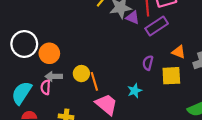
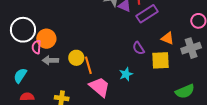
purple semicircle: (148, 63) -> (139, 48), turned -48
pink semicircle: (46, 87) -> (36, 47), moved
cyan semicircle: (22, 93) -> (20, 76), size x0.7

